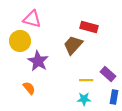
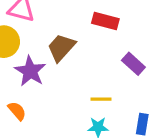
brown trapezoid: (73, 45) -> (61, 48), moved
purple rectangle: (108, 74) -> (133, 64), moved

